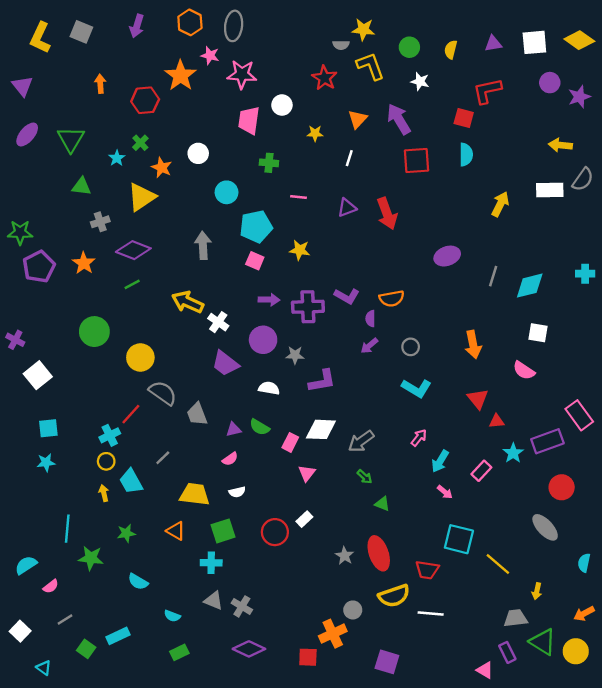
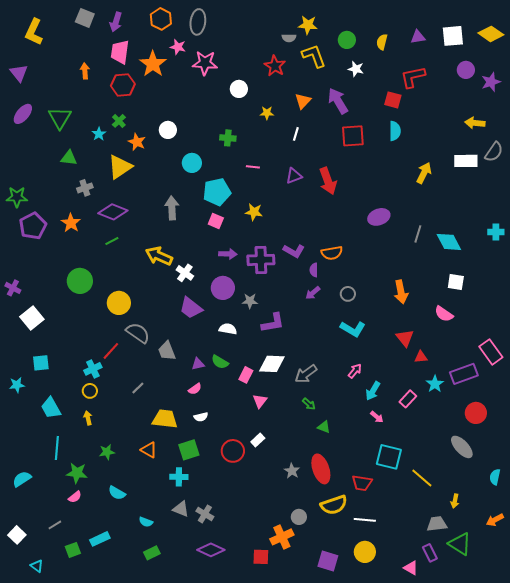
gray square: (81, 32) -> (85, 18), moved
pink trapezoid: (249, 120) -> (120, 52), moved
cyan diamond: (530, 286) -> (449, 242), turned 76
cyan star: (46, 462) -> (17, 385), moved
cyan trapezoid: (131, 481) -> (51, 408), moved
pink semicircle: (51, 586) -> (75, 497), moved
green square: (86, 649) -> (73, 550), turned 35
yellow circle: (576, 651) -> (365, 552), moved

